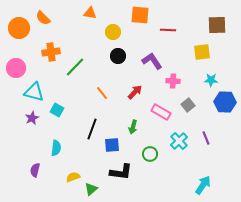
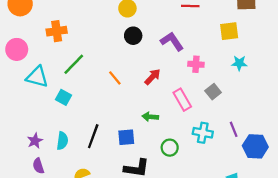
green line: (75, 67) -> (74, 64), moved
blue hexagon: (225, 102) -> (255, 146), moved
pink rectangle: (161, 112) -> (182, 100), turned 30
purple star: (32, 118) -> (35, 141), moved
green arrow: (133, 127) -> (150, 117), turned 80
black line: (92, 129) -> (93, 136), moved
cyan cross: (179, 141) -> (203, 133), turned -36
purple semicircle: (35, 170) -> (38, 166), turned -32

